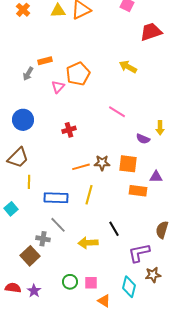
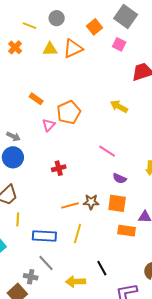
orange rectangle: (45, 61) -> (36, 99), turned 48
gray arrow: (28, 74) -> (13, 136), moved, turned -96
purple semicircle: (143, 139) -> (120, 178), moved

